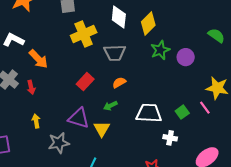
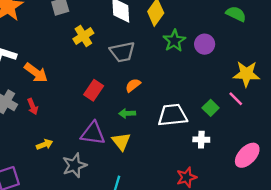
yellow cross: (84, 34) -> (83, 36), size x0.7
green arrow: (110, 106) -> (127, 113), turned 32
yellow arrow: (36, 121) -> (45, 144), turned 88

